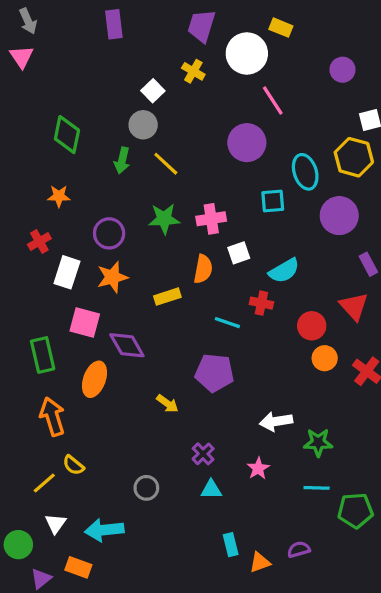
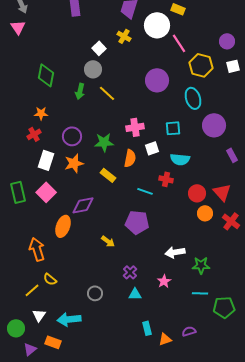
purple circle: (342, 70) -> (227, 41), moved
pink line: (273, 100) -> (179, 43), moved
yellow hexagon: (354, 157) -> (201, 65), moved
cyan square: (273, 201) -> (173, 128), moved
green star: (164, 219) -> (104, 142), moved
red cross: (39, 242) -> (34, 134), moved
cyan semicircle: (284, 271) -> (180, 159), turned 36
yellow rectangle: (167, 297) -> (108, 175), turned 56
red triangle: (354, 306) -> (222, 192), moved
pink square: (85, 323) -> (46, 192), moved, turned 30
purple diamond: (127, 345) -> (83, 205), turned -70
green rectangle: (43, 355) -> (18, 192), moved

